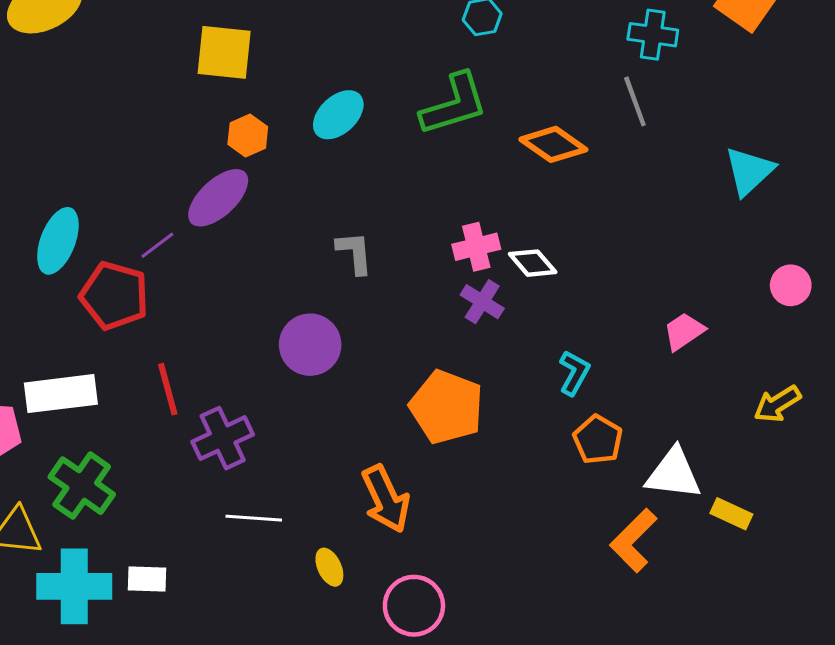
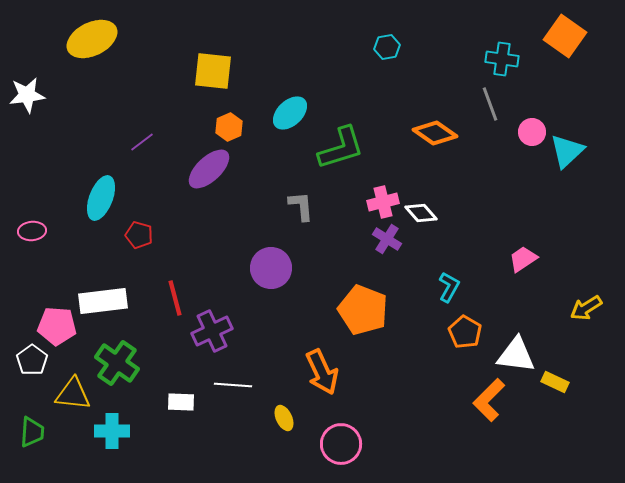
green L-shape: (454, 104) -> (341, 148), moved
purple line: (157, 245) -> (142, 142), moved
pink circle: (791, 285) -> (532, 132), moved
red pentagon: (114, 296) -> (139, 235), size x0.6
white rectangle: (147, 579) -> (181, 402), moved
cyan cross: (74, 586) -> (112, 431), size x0.7

